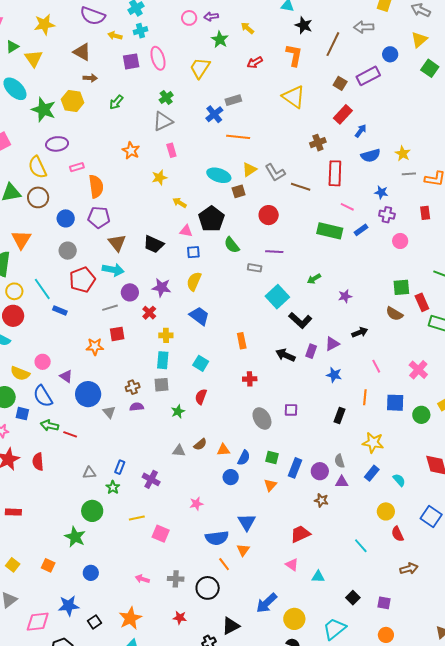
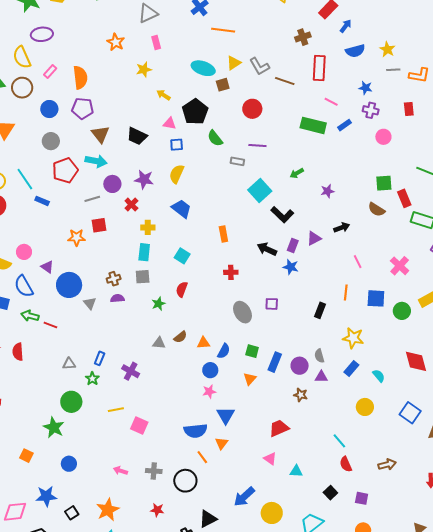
pink rectangle: (77, 167) -> (50, 72), moved, turned -32
blue star: (334, 375) -> (291, 267), moved
pink star: (196, 504) -> (209, 392), moved
red semicircle: (397, 534) -> (346, 464), moved

